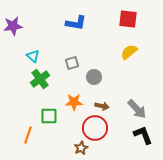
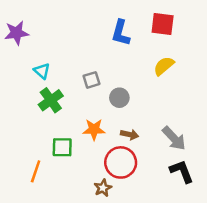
blue L-shape: (76, 23) -> (121, 33), moved, turned 95

